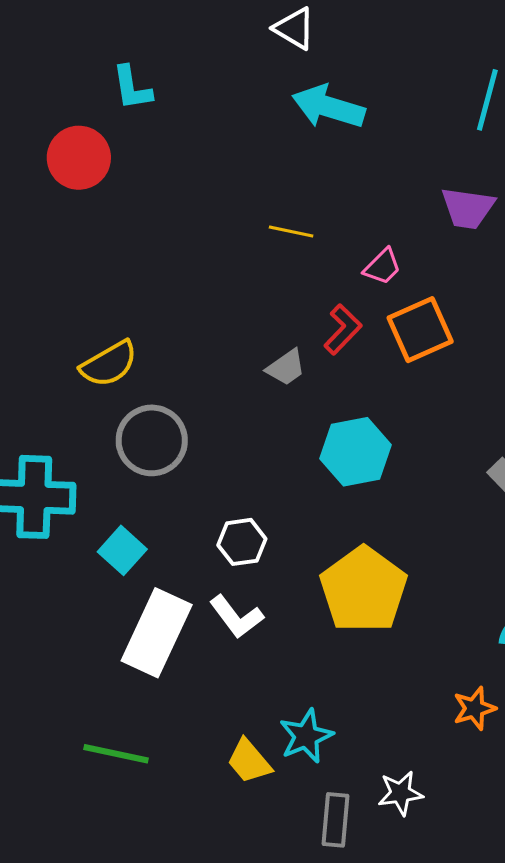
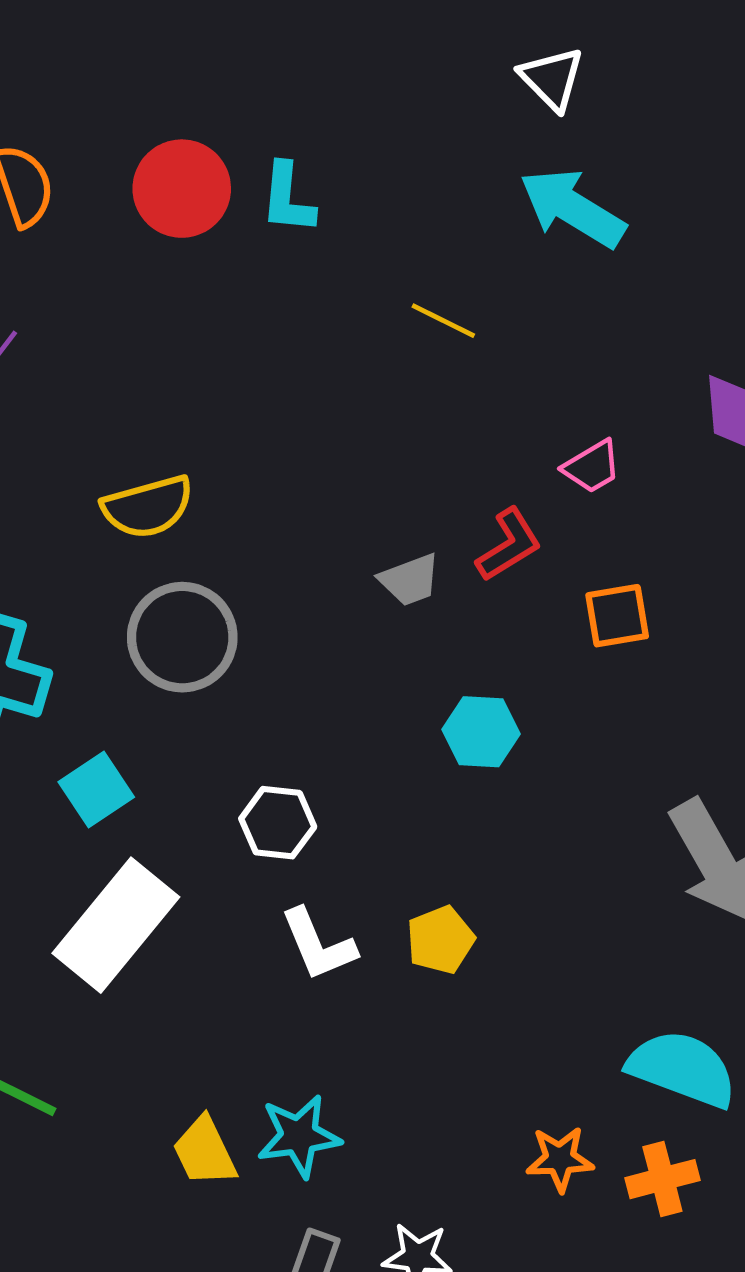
cyan L-shape: (132, 88) -> (288, 198), moved
yellow line: (291, 232) -> (443, 321), moved
orange square: (420, 330) -> (617, 616), moved, size x0.7
cyan hexagon: (356, 452) -> (481, 732), size x0.7
yellow pentagon: (364, 590) -> (440, 940), size x0.5
white L-shape: (236, 617) -> (318, 945), moved

